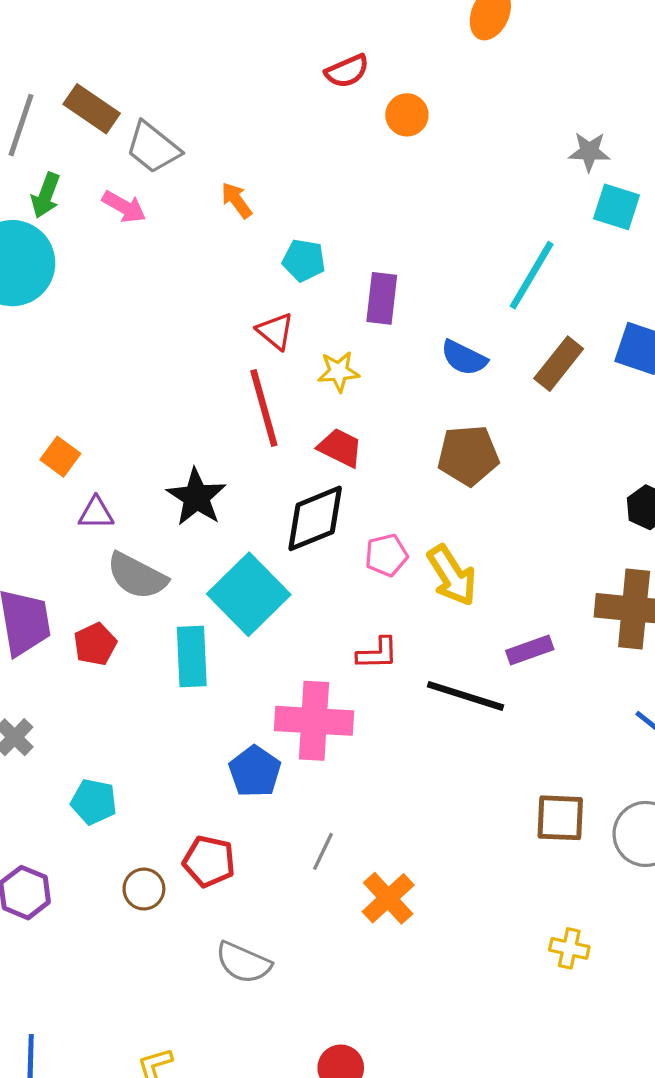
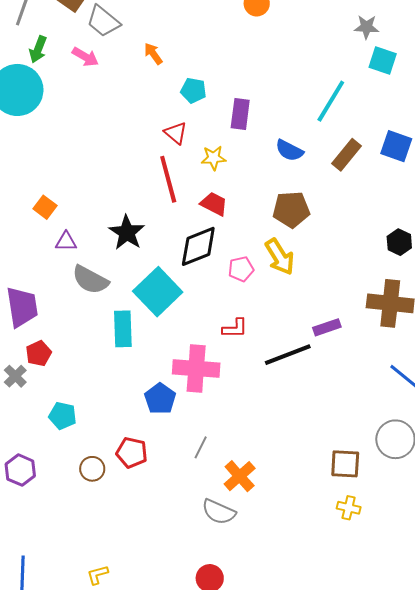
yellow arrow: (452, 575) -> (280, 257), moved
red pentagon: (95, 644) -> (39, 353), moved
black line: (465, 696) -> (288, 355), turned -39
brown square: (560, 818) -> (345, 464), moved
gray semicircle: (243, 963) -> (219, 512), moved

